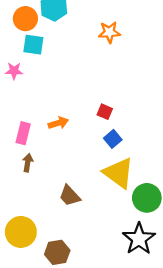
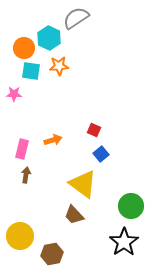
orange star: (109, 32) -> (59, 66), moved
yellow triangle: (118, 173) -> (83, 184), moved
brown trapezoid: (70, 196) -> (74, 215), moved

